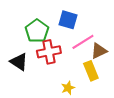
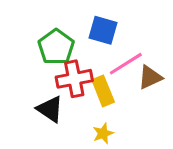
black triangle: (19, 62) -> (50, 109), moved
yellow rectangle: (91, 71) -> (103, 91), moved

